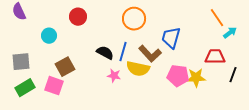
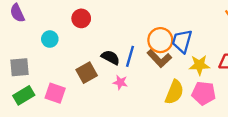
orange circle: (134, 19) -> (160, 40), moved
brown square: (65, 67) -> (87, 73), moved
yellow semicircle: (138, 69) -> (174, 92), moved, turned -80
pink pentagon: (178, 76) -> (204, 93), moved
yellow star: (196, 78) -> (199, 65), moved

